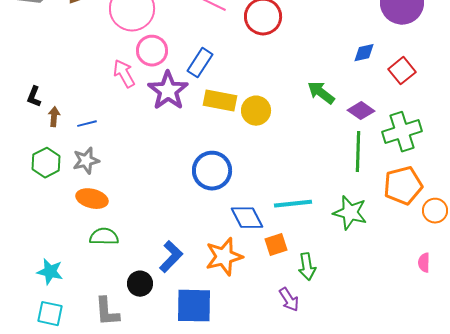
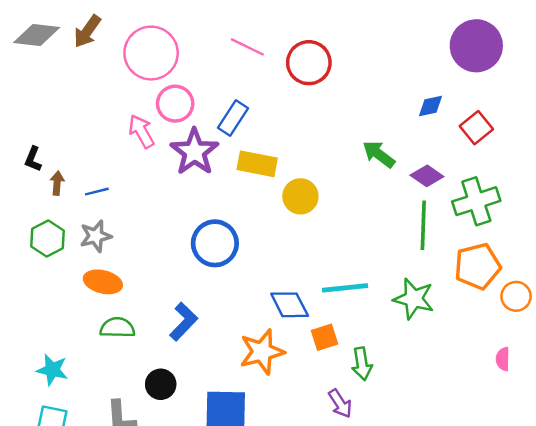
yellow circle: (256, 111) -> (300, 196), moved
blue circle: (212, 171) -> (215, 243), moved
blue L-shape: (171, 257) -> (184, 322), moved

